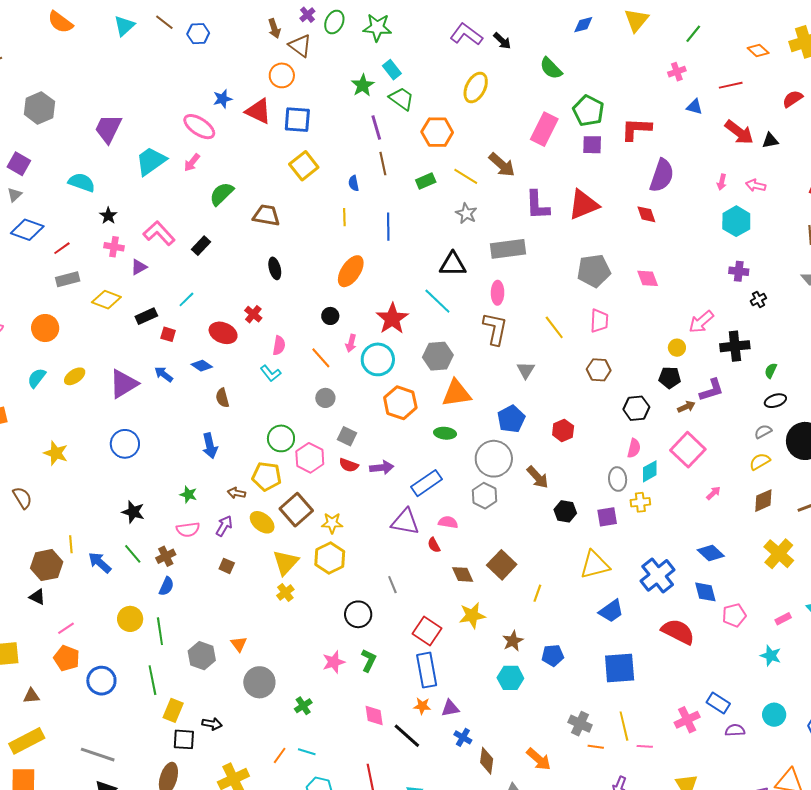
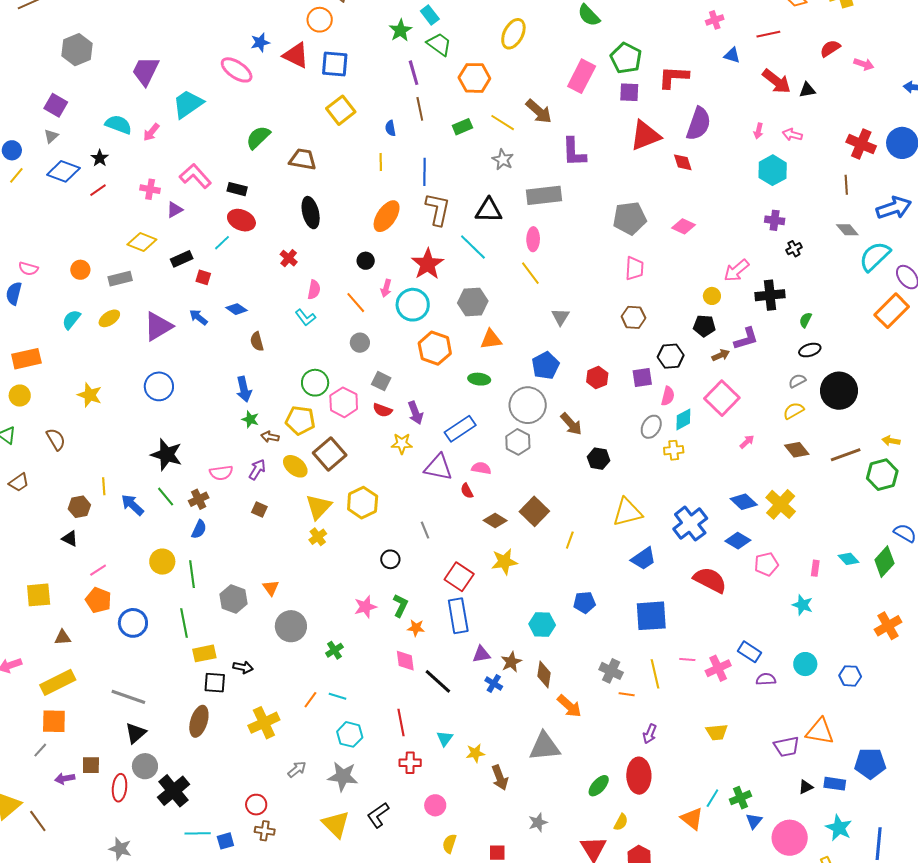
pink arrow: (192, 163) -> (151, 132), moved
red triangle: (583, 205) -> (645, 136), moved
black star: (108, 216) -> (100, 158), moved
black rectangle: (201, 246) -> (237, 189), turned 60
black ellipse: (275, 268) -> (311, 213), size x1.4
pink diamond: (648, 278) -> (683, 226), turned -45
gray rectangle: (68, 279) -> (120, 279), moved
yellow line: (554, 327) -> (530, 273), moved
orange circle: (45, 328) -> (80, 270), size x0.7
brown L-shape: (495, 329) -> (438, 209), moved
red ellipse: (223, 333) -> (241, 220), moved
orange triangle: (456, 393) -> (491, 339), size x0.7
purple arrow: (382, 468) -> (415, 413), turned 75
gray ellipse: (618, 479) -> (651, 427), turned 35
green star: (188, 495) -> (250, 419), moved
brown diamond: (763, 501) -> (797, 450), turned 75
black star: (133, 512) -> (167, 455), size x1.4
purple square: (607, 517) -> (642, 378), moved
yellow star: (332, 523) -> (402, 444), moved
yellow cross: (779, 554) -> (781, 504), moved
brown hexagon: (47, 565) -> (79, 507), size x0.7
brown diamond: (463, 574) -> (495, 520), turned -35
blue diamond: (705, 592) -> (738, 541), turned -45
black circle: (358, 614) -> (390, 559), size x0.7
pink rectangle: (783, 619) -> (815, 568), turned -56
brown star: (513, 641) -> (511, 662), moved
orange star: (422, 706) -> (416, 628), moved
yellow rectangle: (173, 710) -> (204, 653), turned 55
pink line: (645, 746) -> (687, 660), moved
brown diamond: (487, 761) -> (544, 675), moved

